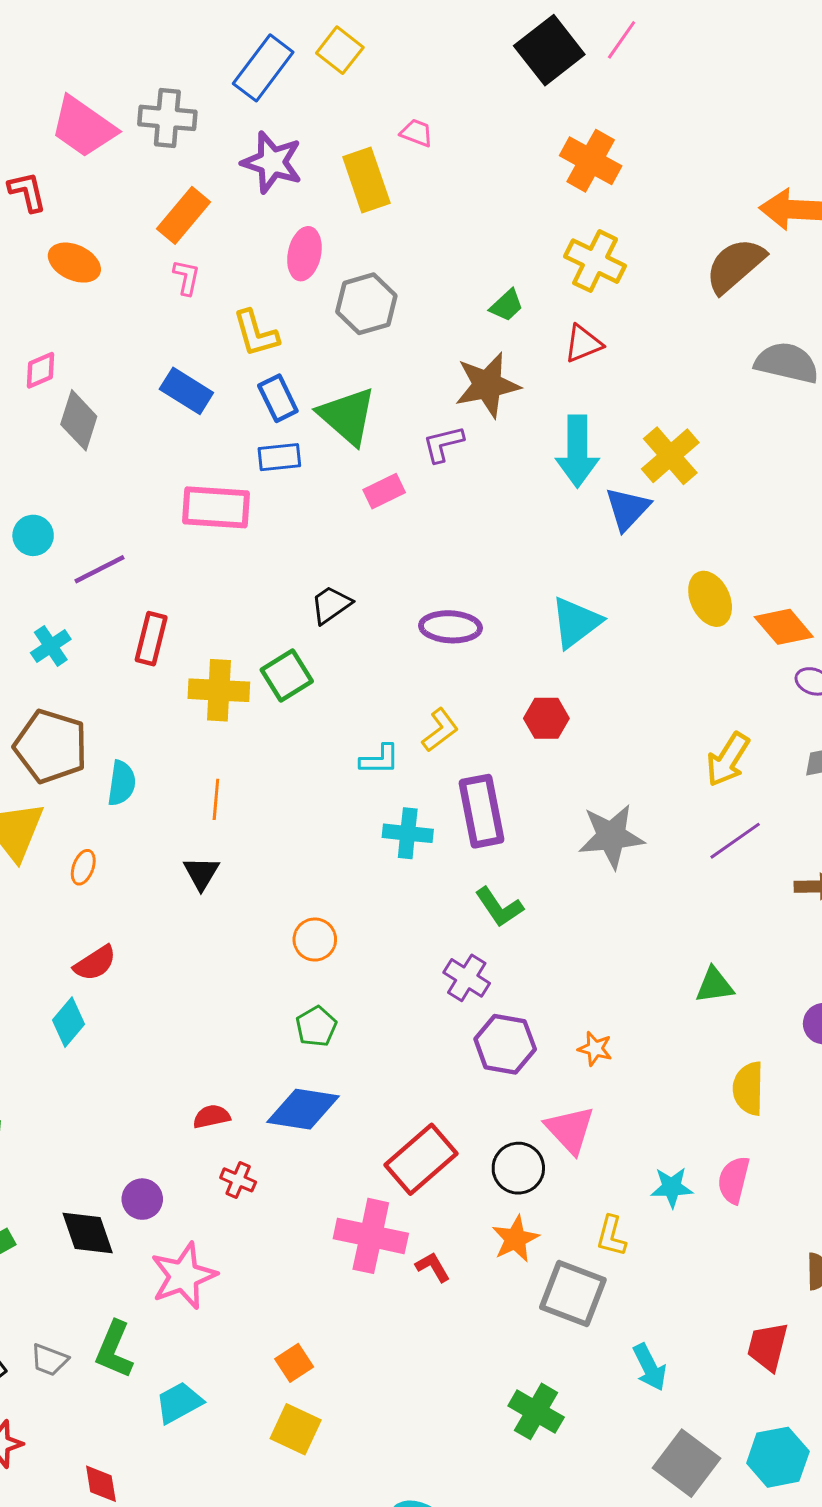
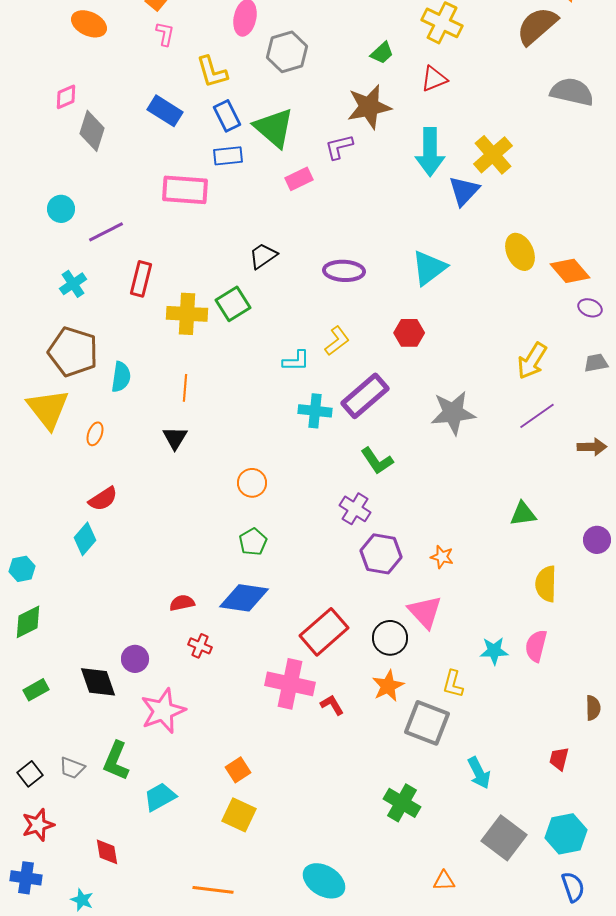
purple rectangle: (481, 811) -> (365, 396), turned 60
red trapezoid: (768, 1347) -> (559, 759), size x0.7

